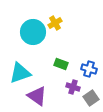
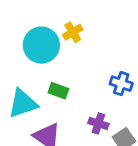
green rectangle: (61, 64) -> (58, 91), moved
blue cross: (89, 69) -> (121, 84), moved

